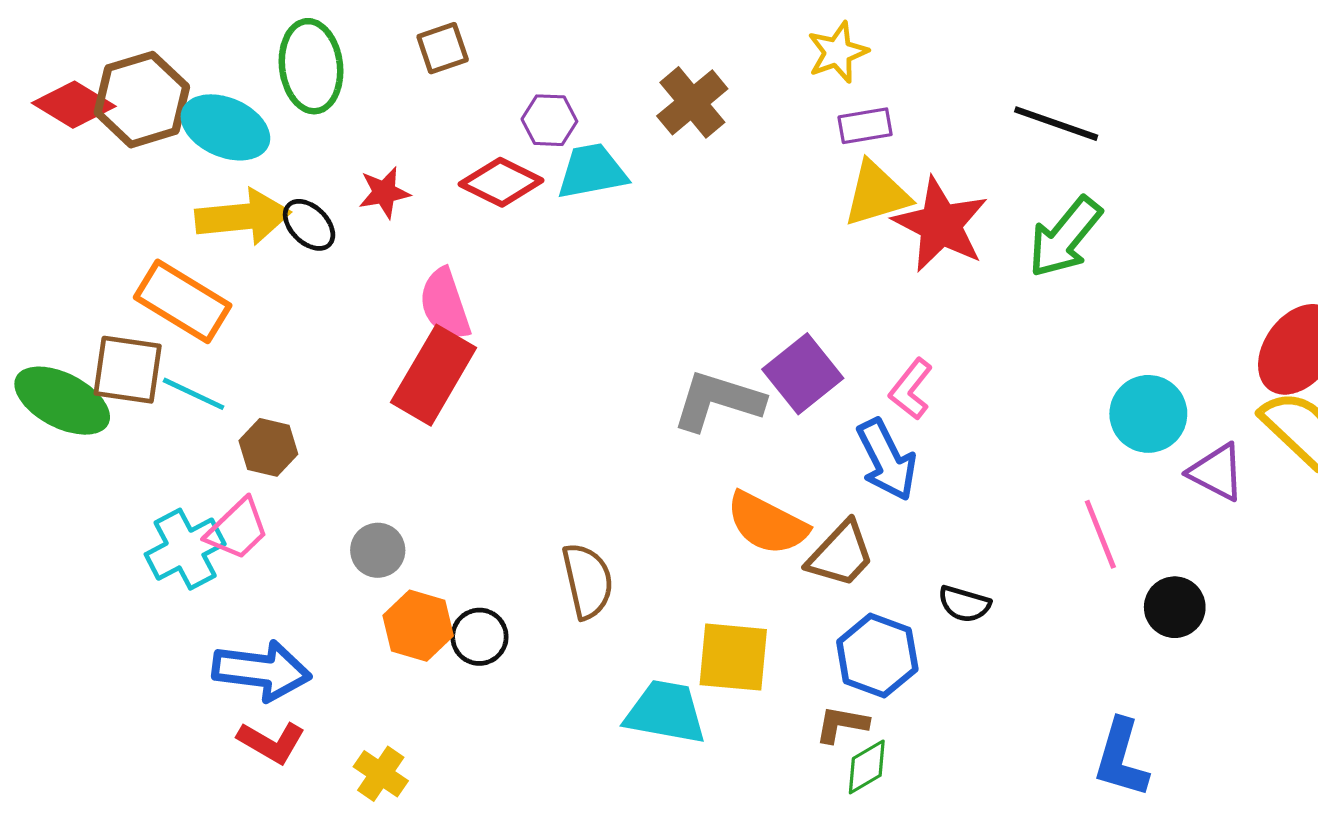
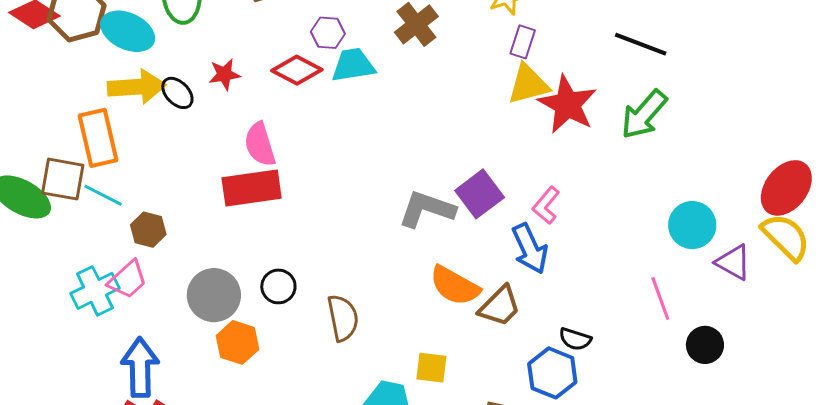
purple rectangle: (865, 126) -> (523, 42), turned -64
orange rectangle: (183, 301) -> (98, 138), turned 44
red rectangle: (434, 375) -> (252, 188), turned 50
gray circle: (378, 550) -> (214, 295), size x1.6
black circle: (479, 637) -> (278, 286), moved
blue hexagon: (877, 655) -> (552, 373), moved
yellow square: (733, 657) -> (431, 368), size x0.7
blue arrow: (262, 671) -> (140, 367), turned -100

